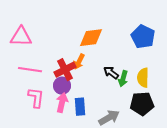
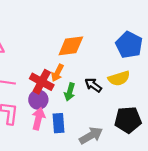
red cross: (65, 70) -> (42, 82), turned -35
yellow semicircle: (143, 78) -> (119, 78), moved, turned -108
green arrow: (123, 79) -> (70, 92), moved

